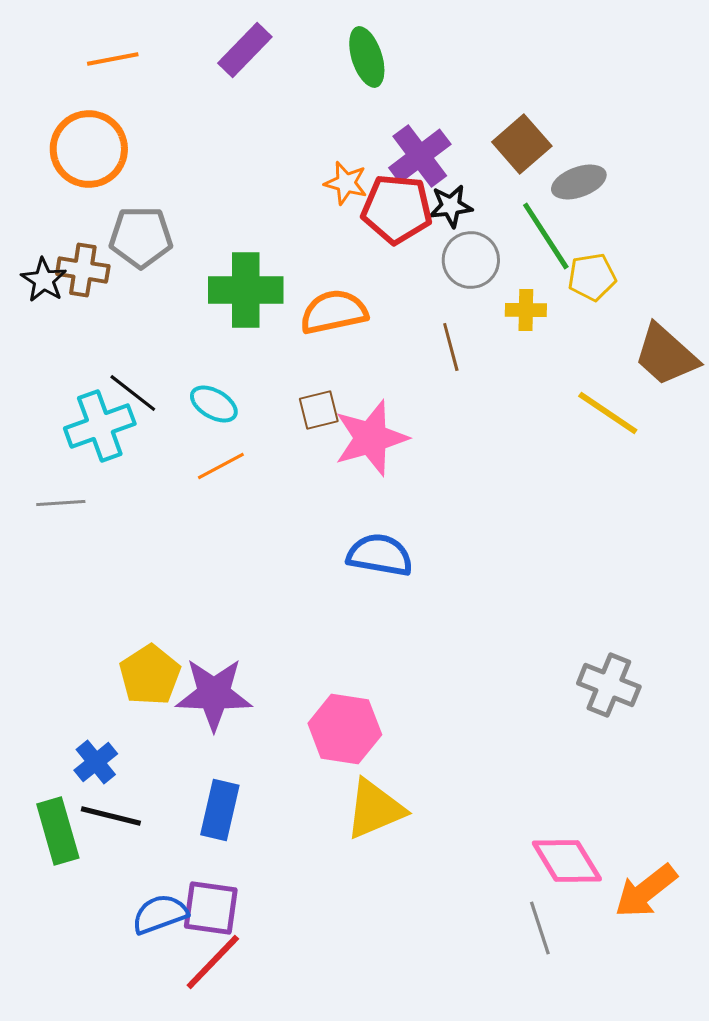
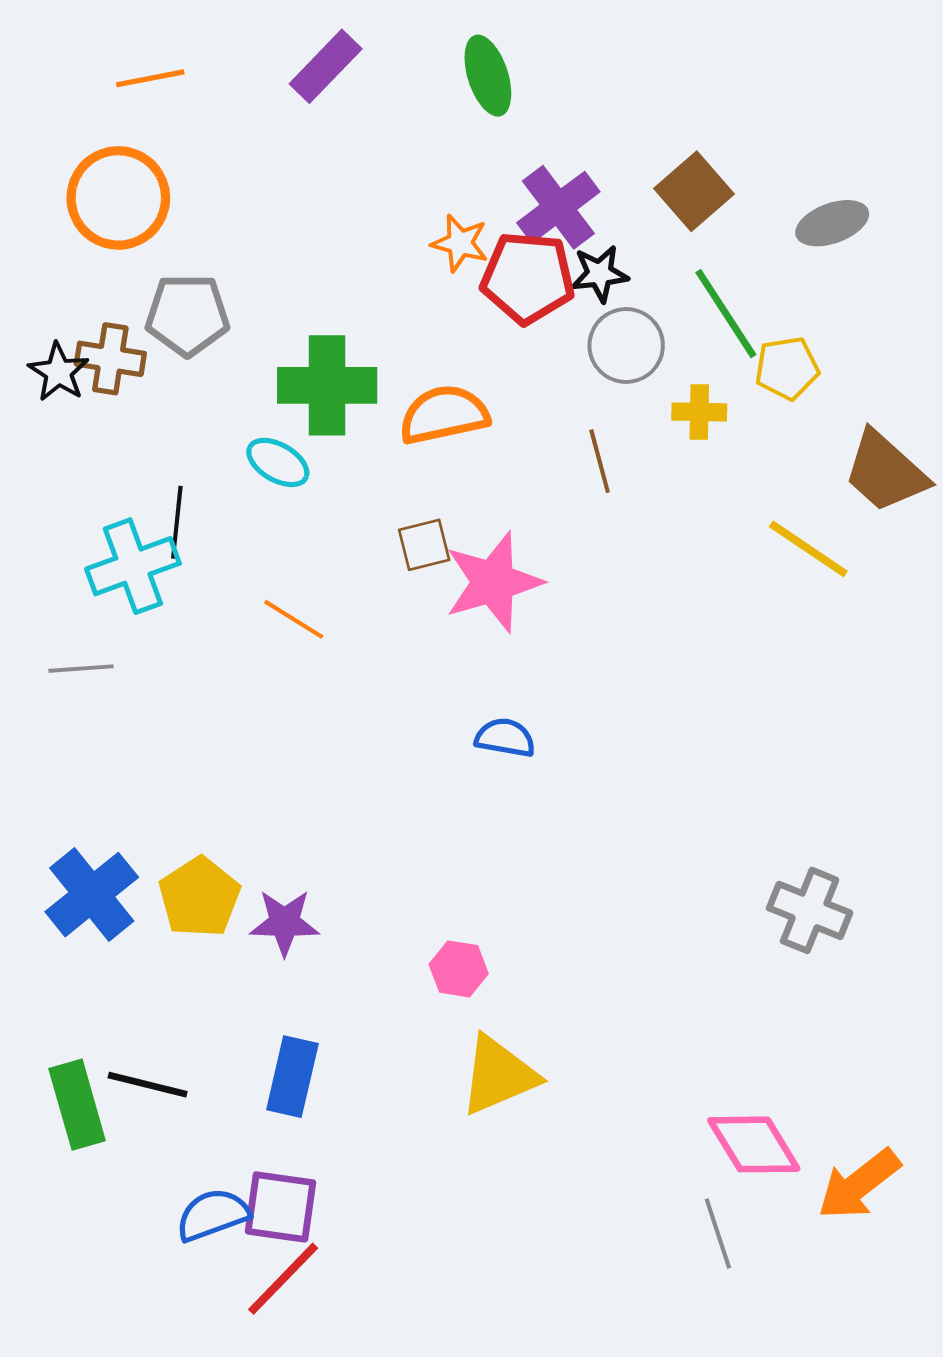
gray ellipse: (579, 182) -> (832, 223), moved
black line: (133, 393) -> (177, 522), turned 58
cyan ellipse: (214, 404) -> (278, 462), moved
orange line: (221, 466) -> (294, 619), turned 60
blue semicircle: (380, 555) -> (505, 738), size x0.7
purple star: (214, 694) -> (284, 922), size x0.7
pink hexagon: (345, 729) -> (459, 969), size x0.6
blue cross: (96, 762) -> (92, 895), moved, size x1.6

